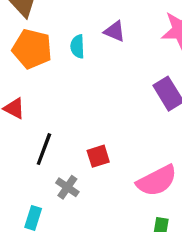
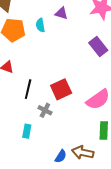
red square: (98, 156) -> (61, 89), size x1.5

